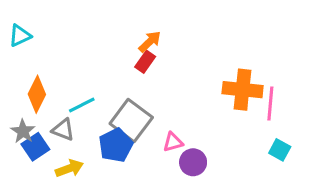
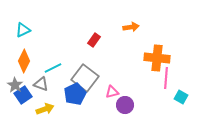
cyan triangle: (20, 35) -> (23, 30), moved
orange arrow: (150, 42) -> (131, 27), moved, turned 35
pink line: (270, 104) -> (166, 78), moved

